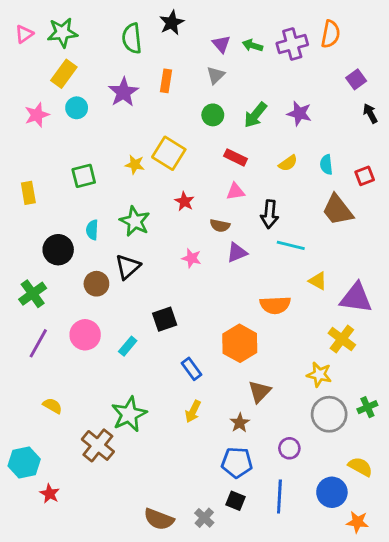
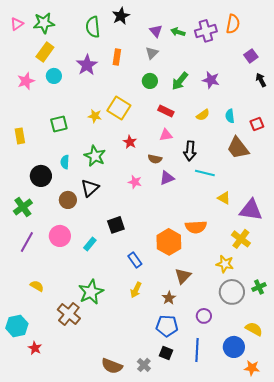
orange semicircle: (275, 305) -> (196, 227), moved

